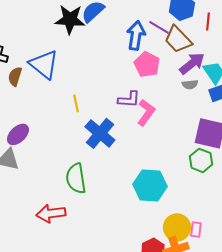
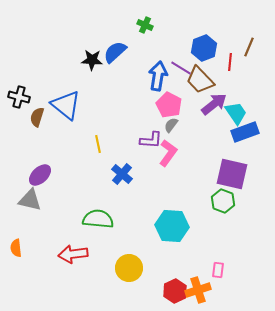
black star: (70, 19) -> (92, 60), size x0.7
gray semicircle: (190, 84) -> (171, 125), moved, turned 133
blue cross: (100, 133) -> (122, 174), size x0.7
green semicircle: (76, 178) -> (98, 219), turned 104
yellow circle: (177, 227) -> (129, 268), moved

